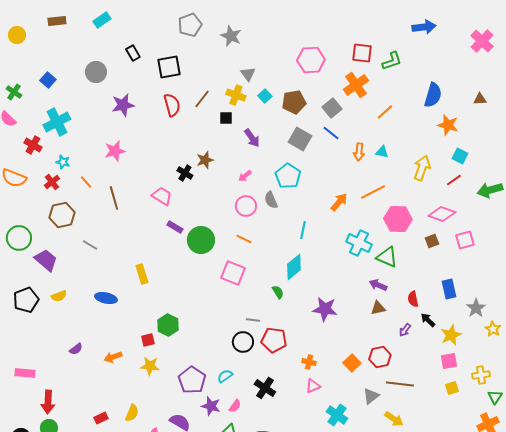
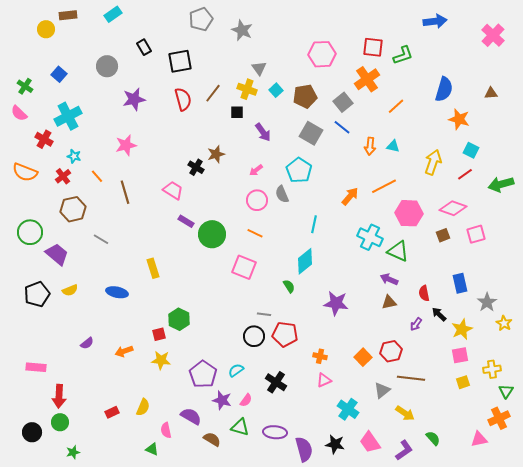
yellow circle: (17, 35) -> (46, 29), moved

